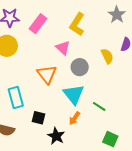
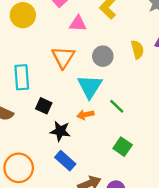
pink triangle: (63, 48) -> (78, 24), moved, turned -49
orange arrow: (75, 118) -> (86, 115), turned 32
black star: (56, 136) -> (60, 131), turned -30

